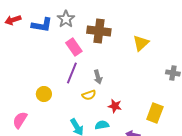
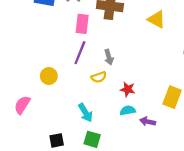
yellow triangle: (141, 43) -> (157, 19), turned -48
pink rectangle: (74, 47) -> (82, 24), turned 42
cyan semicircle: (102, 125) -> (128, 110), moved

